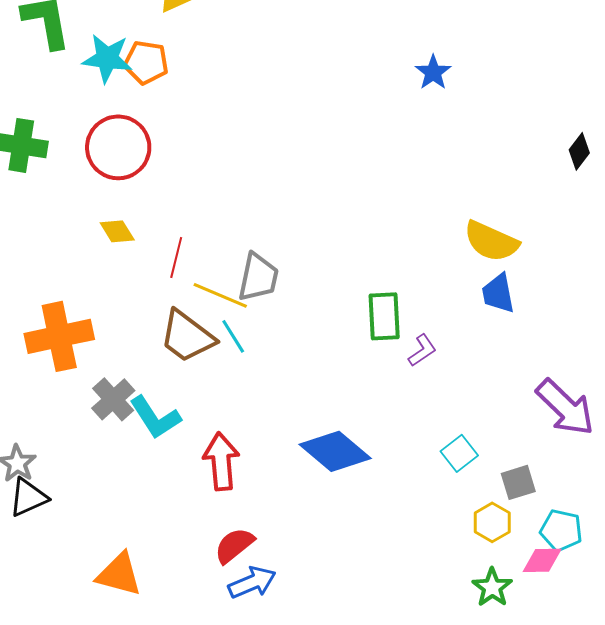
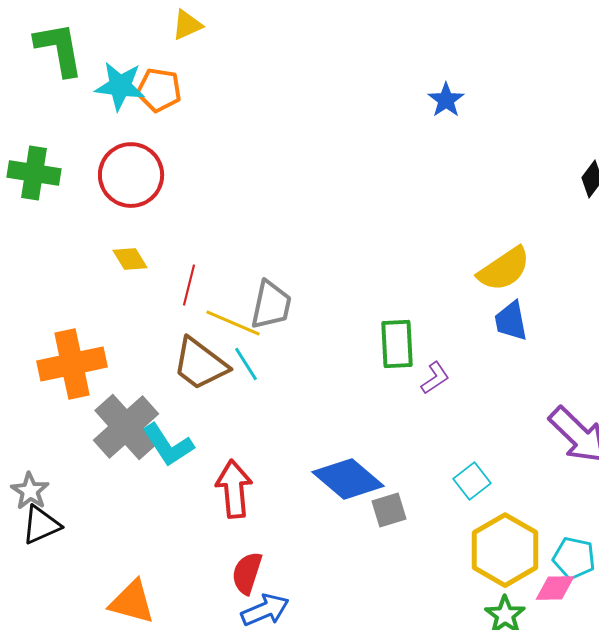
yellow semicircle: (491, 241) -> (504, 269), turned -58
gray cross: (113, 399) -> (126, 427), size x1.5
gray square: (518, 482) -> (389, 510), moved
yellow hexagon: (492, 522) -> (505, 550), size x1.8
red semicircle: (234, 545) -> (247, 573), turned -33

